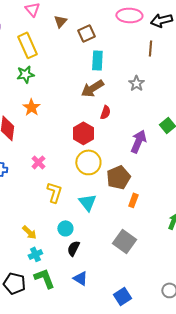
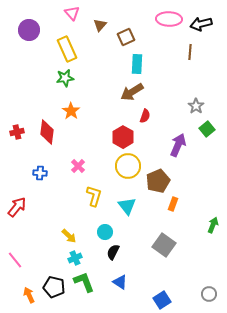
gray star: (136, 83) -> (196, 106), moved

